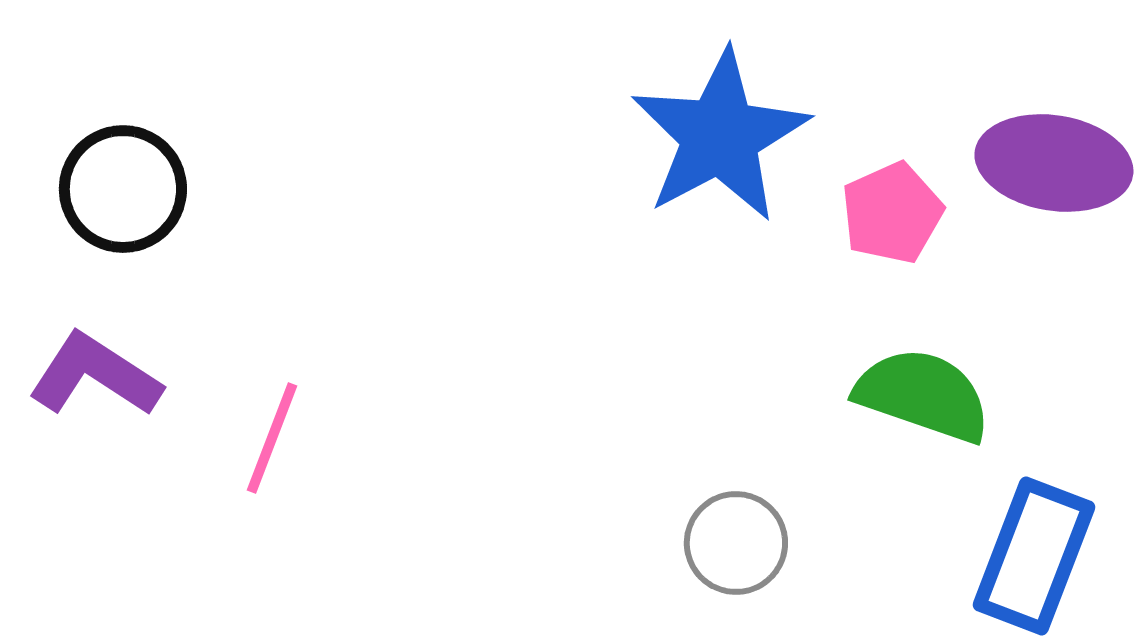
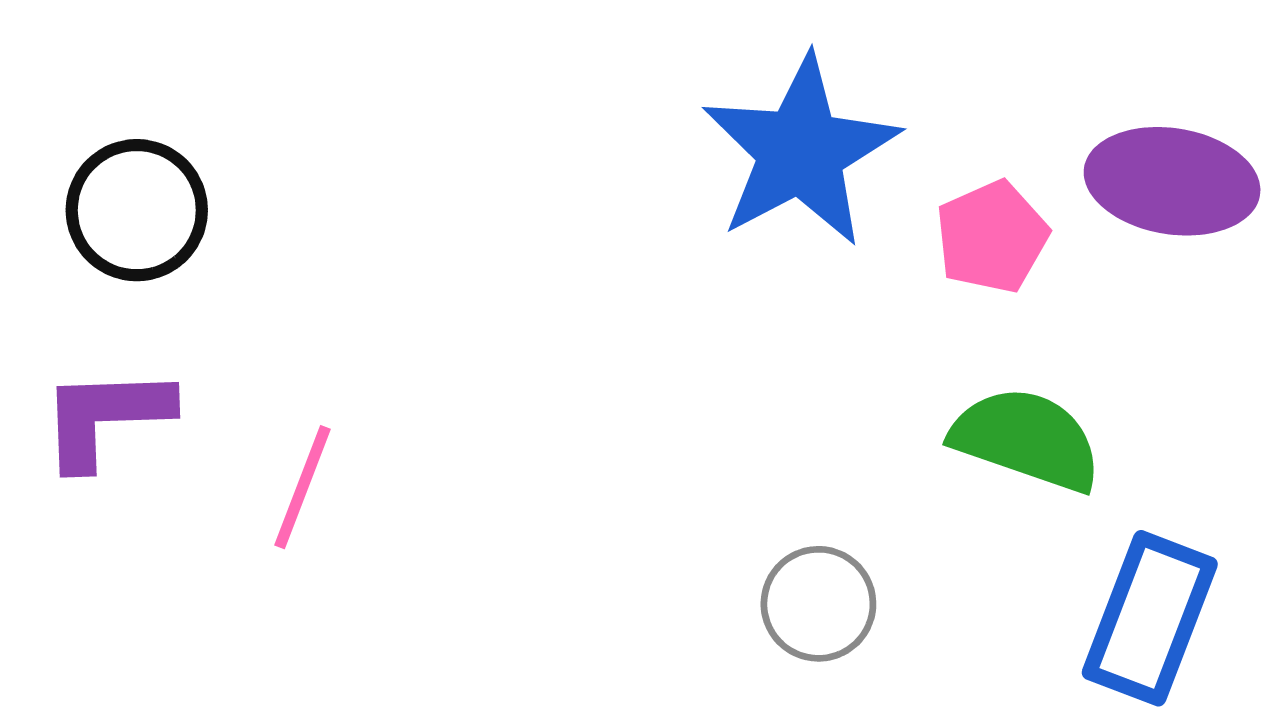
purple L-shape: (95, 375) -> (106, 417), turned -35

